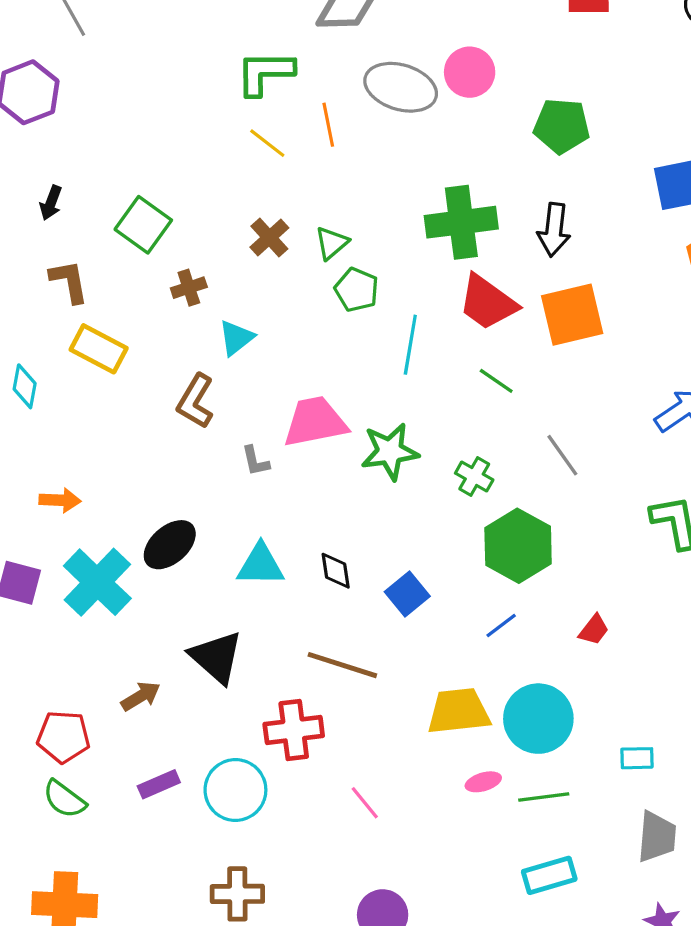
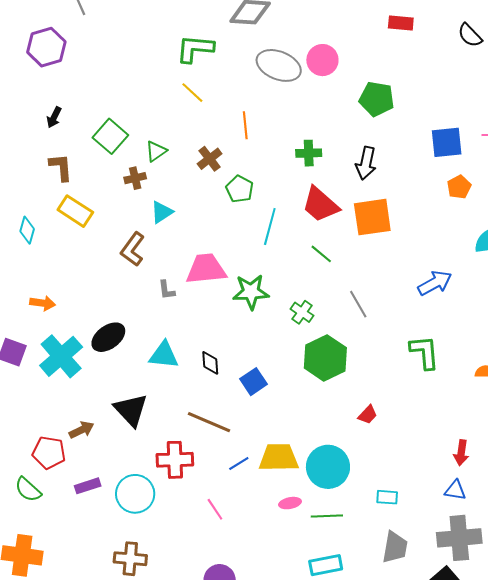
orange line: (328, 125) -> (245, 125), moved
green cross: (461, 222) -> (309, 153), size x0.6
brown cross: (269, 237) -> (210, 159), moved
green triangle: (332, 243) -> (156, 151), moved
blue line: (501, 625) -> (239, 463), moved
red pentagon: (64, 737) -> (49, 453), moved

